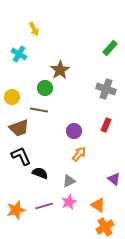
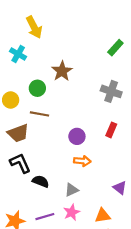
yellow arrow: (34, 29) -> (34, 27), size x1.5
green circle: (45, 88) -> (37, 88), moved
orange arrow: (79, 154) -> (82, 161), turned 56
orange triangle: (98, 205) -> (103, 216), turned -42

